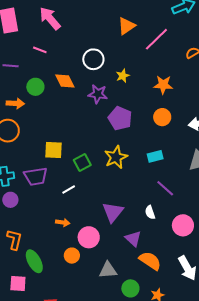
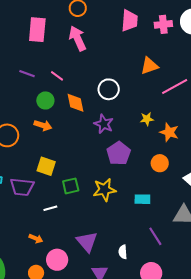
pink line: (40, 50) -> (57, 76), moved
yellow star: (123, 76) -> (147, 119), moved
orange arrow: (15, 103) -> (43, 125), moved
purple line: (165, 188) -> (155, 236), moved
purple triangle: (113, 212) -> (87, 242), turned -35

